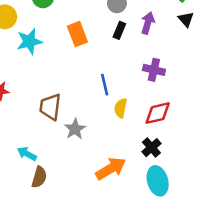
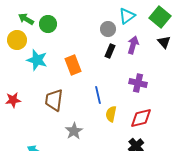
orange rectangle: (77, 34) -> (73, 65), moved
cyan star: (29, 41) -> (37, 60), turned 30
brown trapezoid: (50, 107) -> (54, 100), moved

